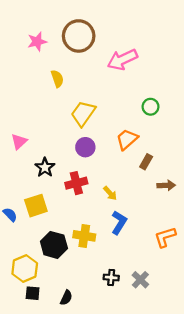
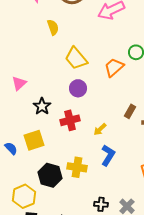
yellow trapezoid: (83, 113) -> (76, 58), turned -75
orange trapezoid: (127, 139) -> (114, 67), moved
brown rectangle: (146, 162) -> (130, 111), moved
yellow arrow: (110, 193) -> (100, 129), turned 88

